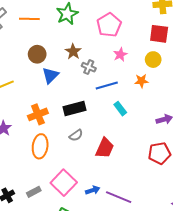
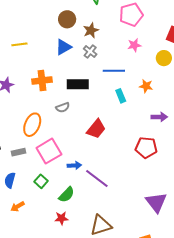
brown circle: (37, 54) -> (67, 19), moved
gray cross: (89, 67) -> (90, 52), moved
orange star: (141, 81) -> (146, 86), moved
gray semicircle: (76, 135) -> (63, 107), moved
orange ellipse: (40, 146) -> (32, 125), moved

